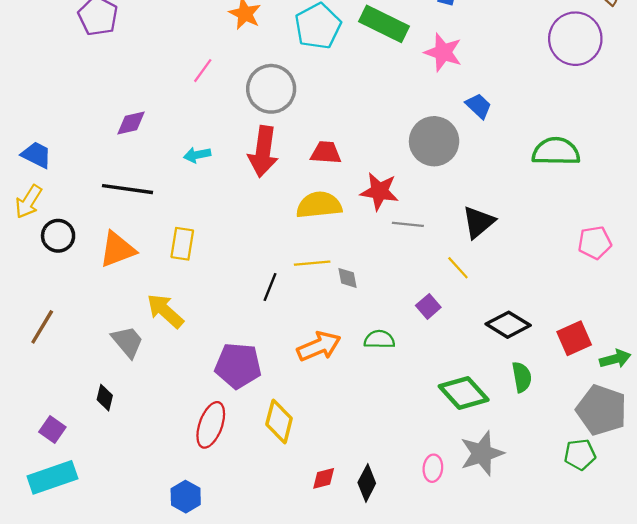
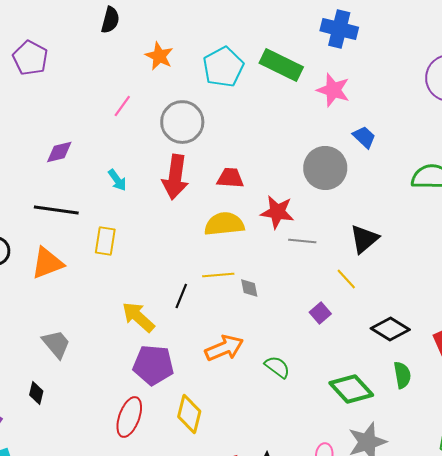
cyan arrow: (197, 155) -> (117, 180), turned -115
yellow rectangle: (182, 244) -> (105, 241), moved
yellow arrow: (165, 311) -> (138, 317), moved
green semicircle: (379, 339) -> (277, 367), moved, turned 36

